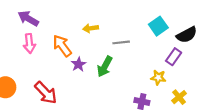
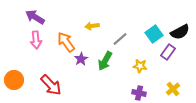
cyan square: (158, 26) -> (154, 34), moved
gray line: (121, 42) -> (120, 39), turned -35
yellow star: (158, 77) -> (140, 66), moved

